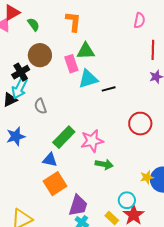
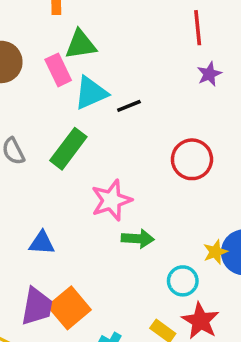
green rectangle: (64, 137) -> (68, 149), moved
orange square: (55, 184) -> (69, 308), moved
cyan circle: (127, 200) -> (183, 281), moved
purple trapezoid: (78, 206) -> (37, 306), moved

